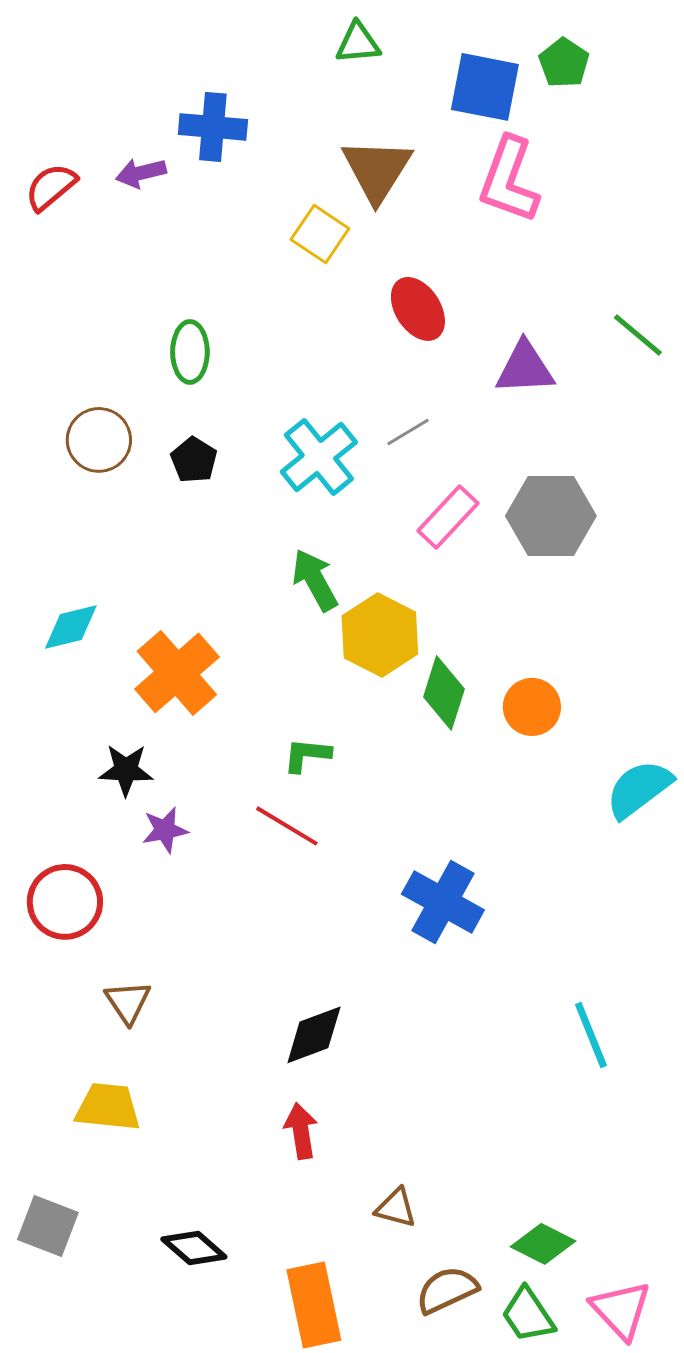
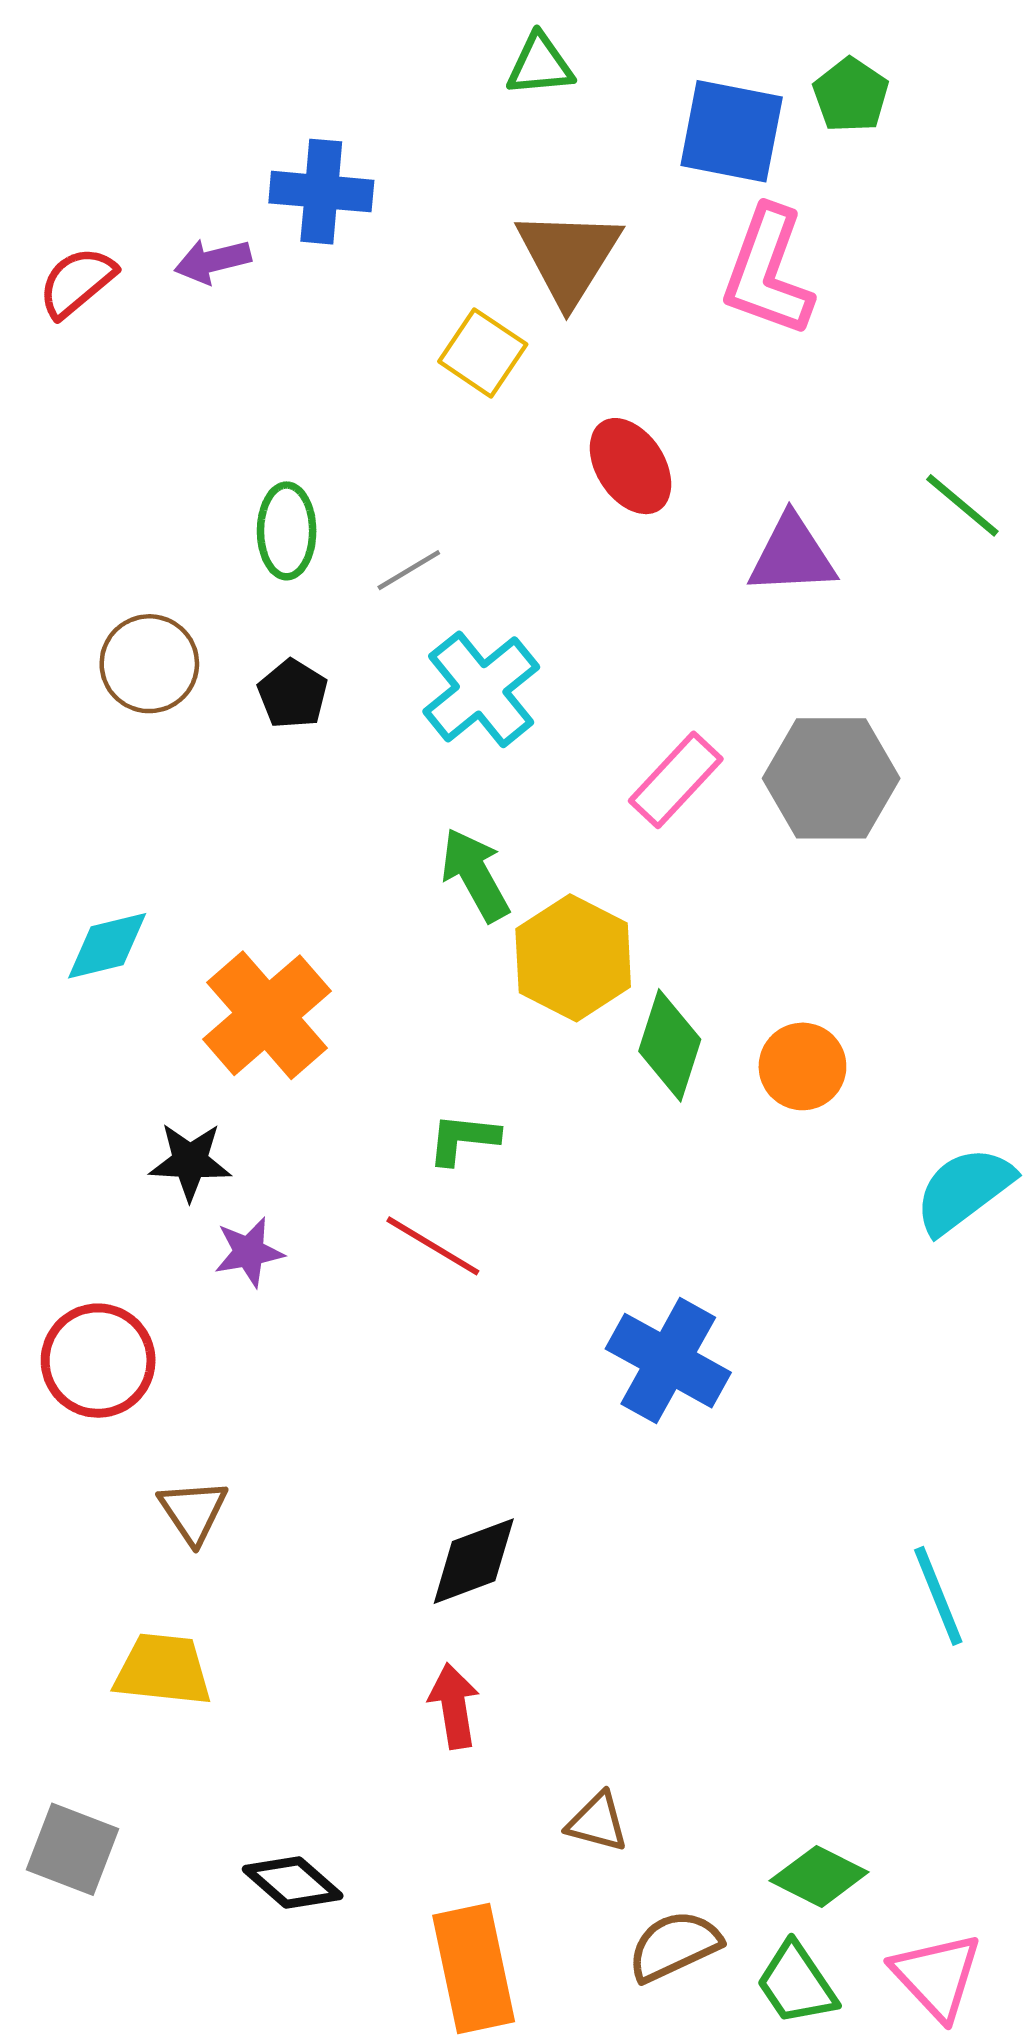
gray line: (408, 432) -> (409, 570), moved
cyan line: (591, 1035) -> (938, 1596), moved

